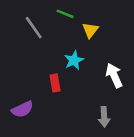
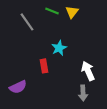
yellow triangle: (90, 30) -> (72, 12), moved
white arrow: (114, 75) -> (88, 71), moved

